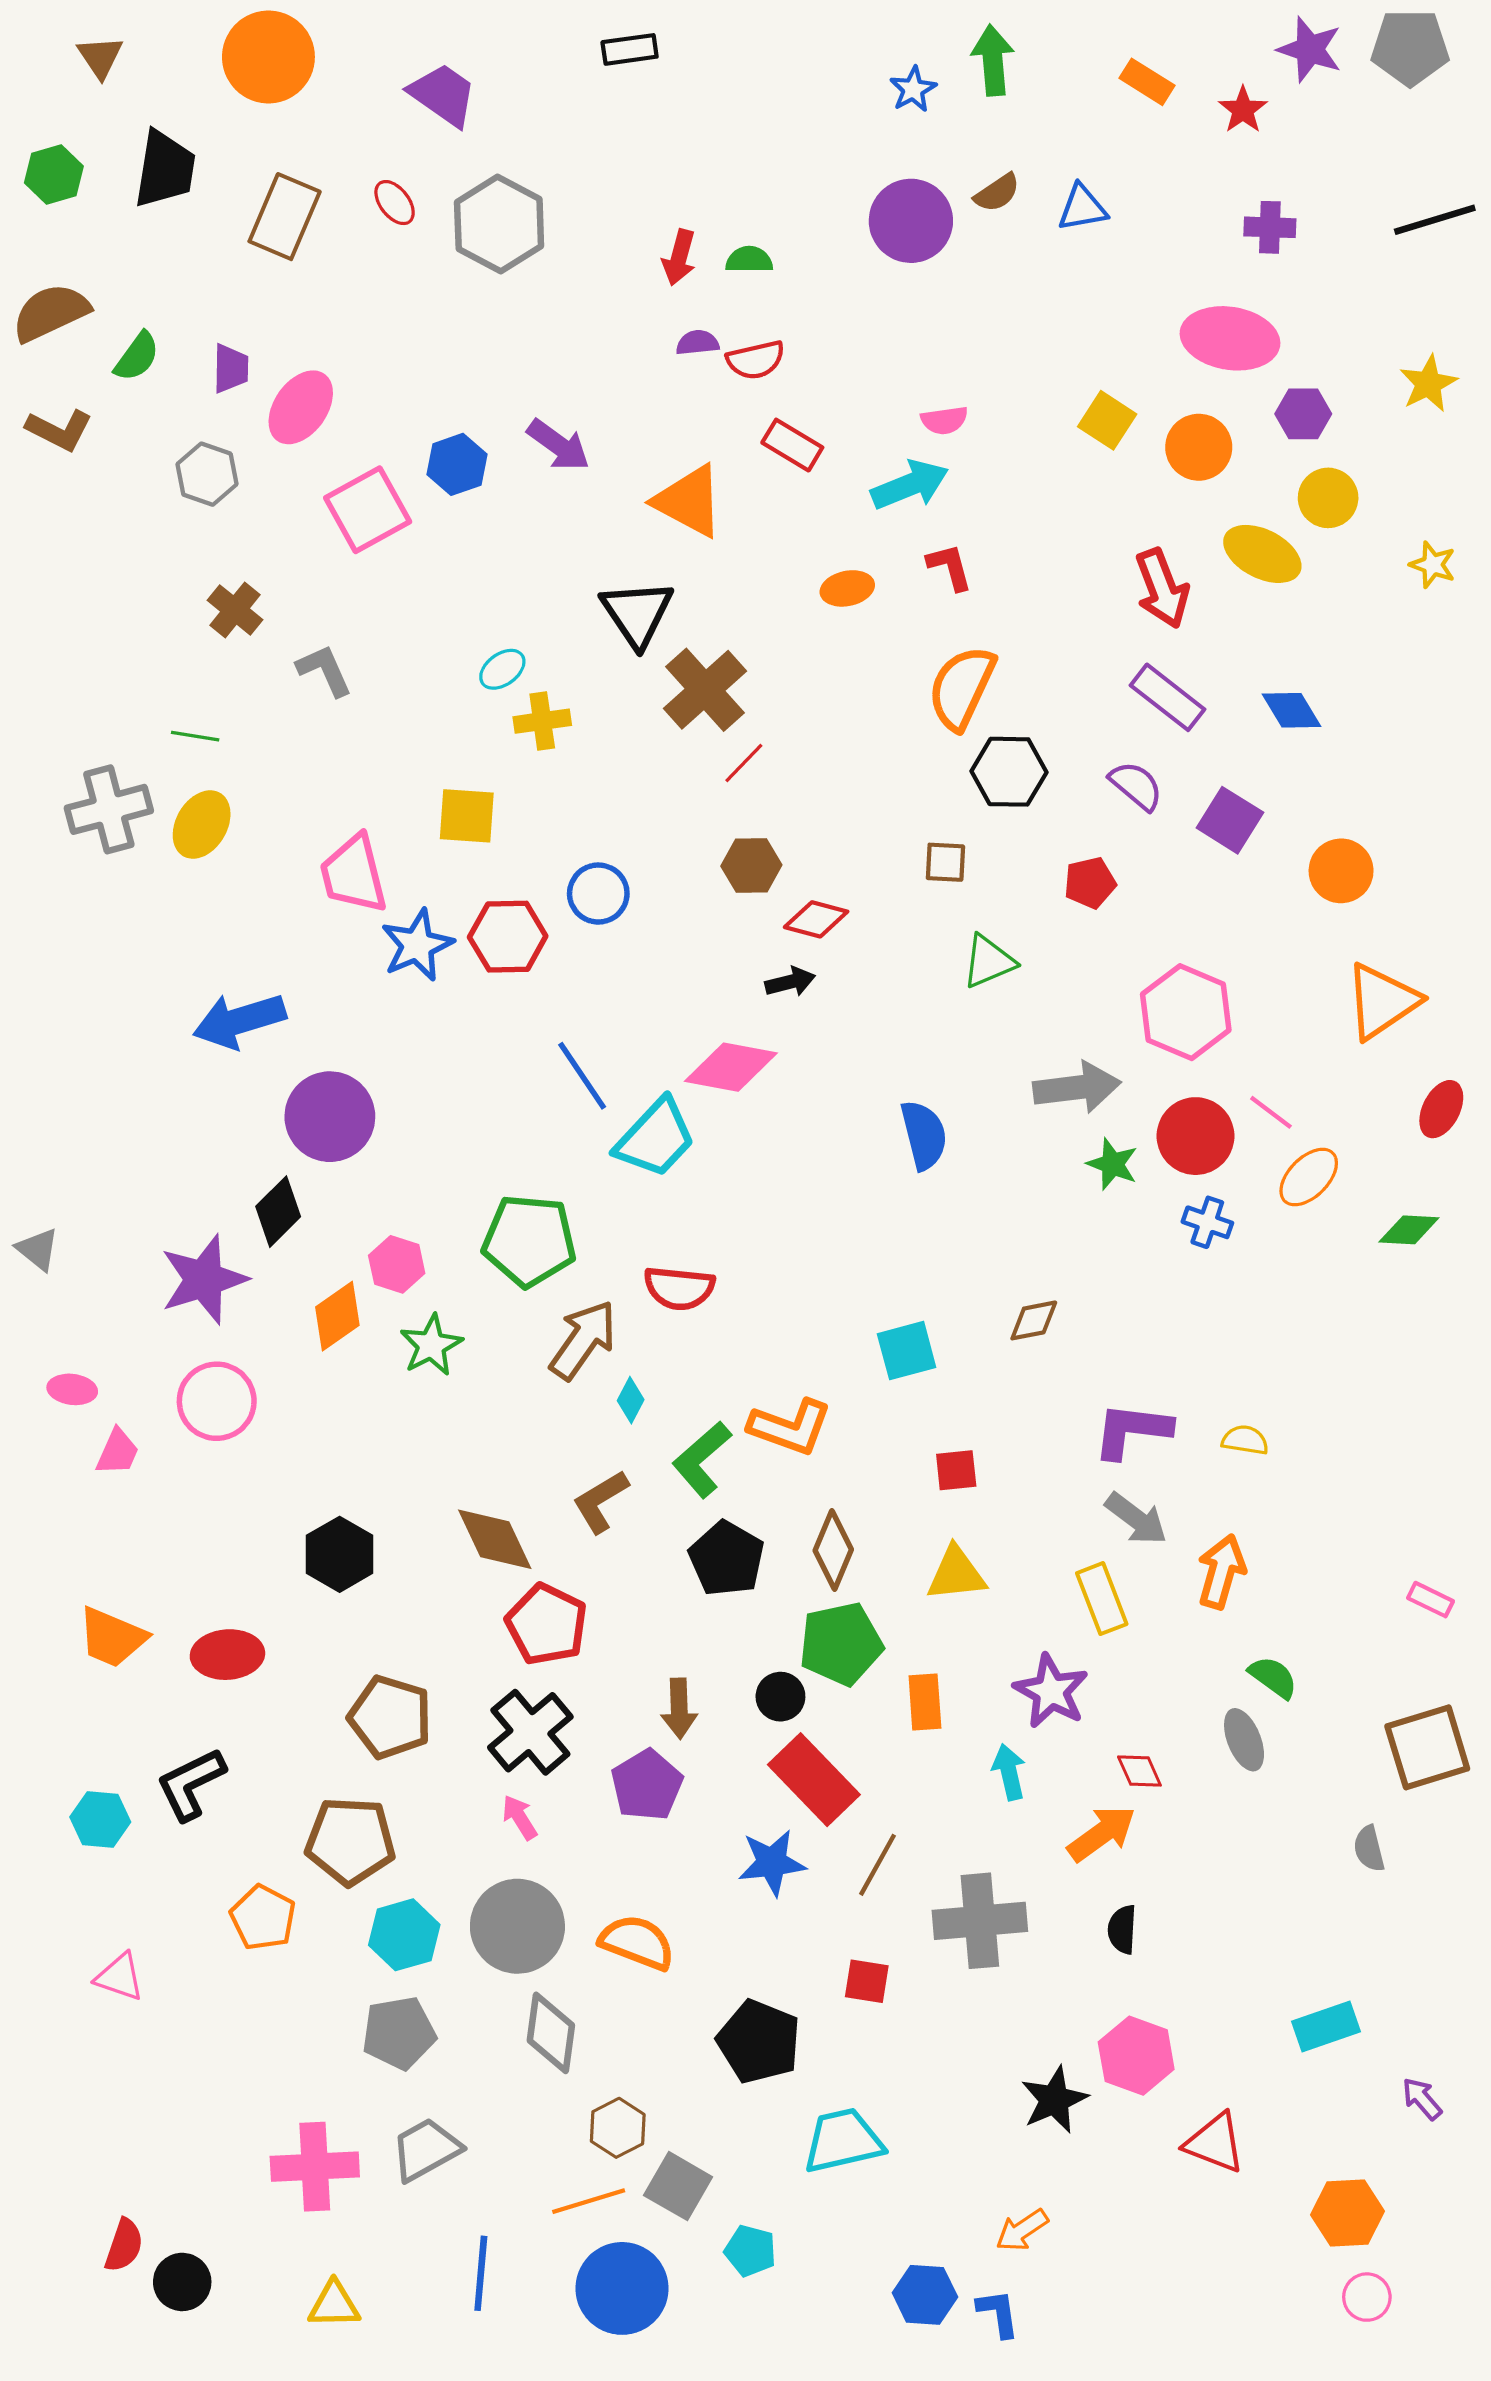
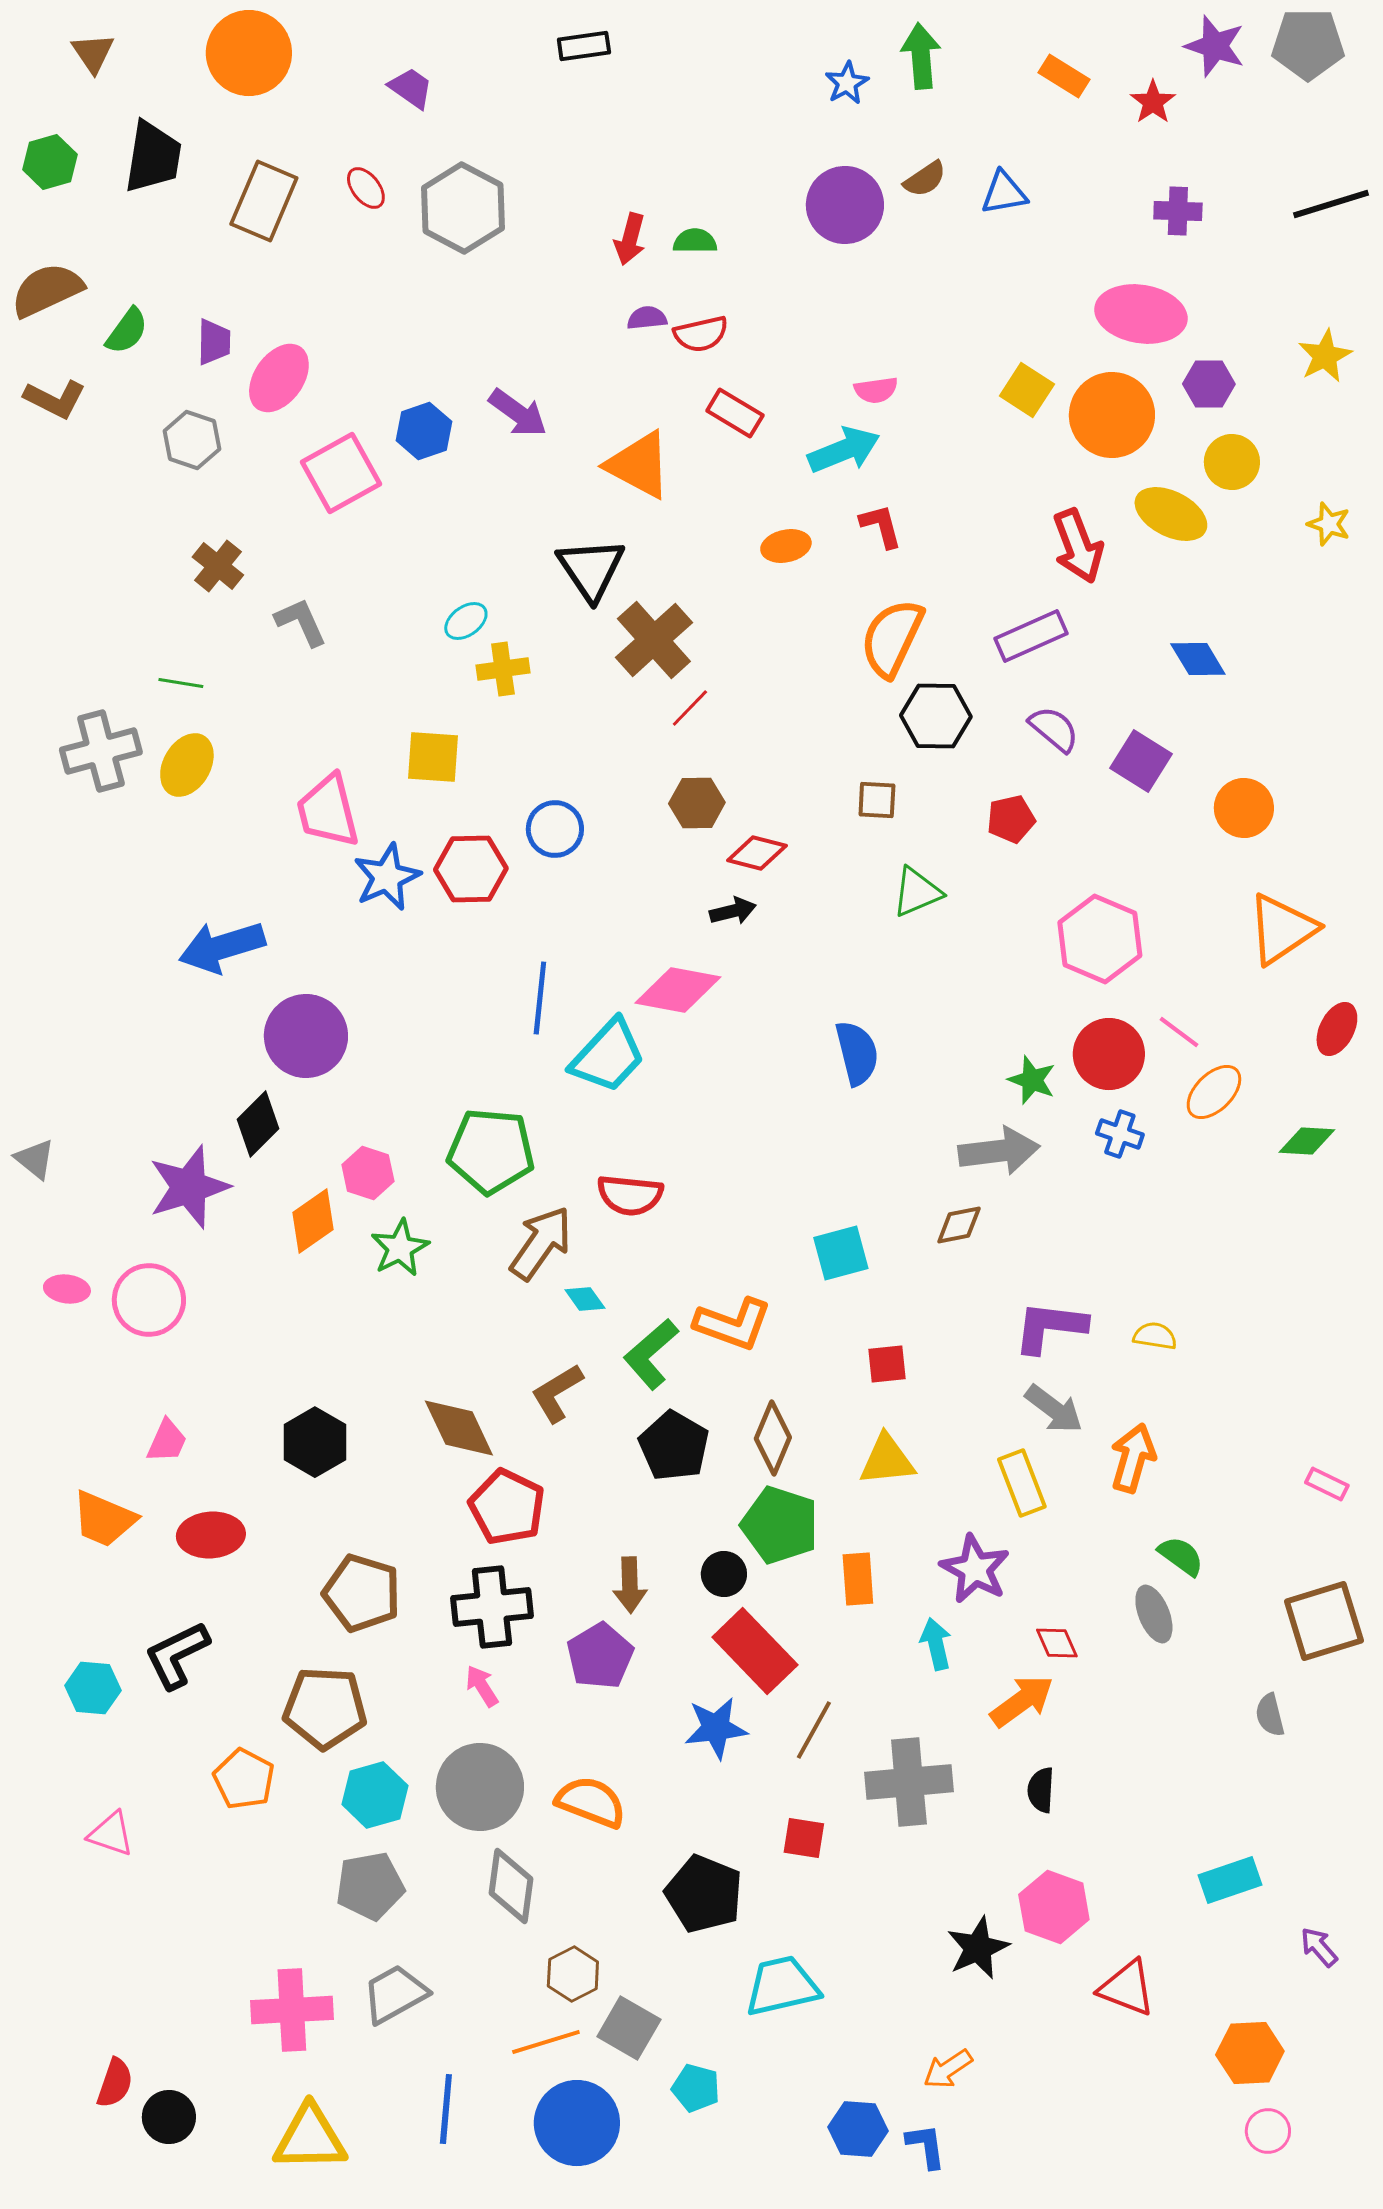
purple trapezoid: (443, 95) -> (411, 88), size x0.7
orange circle: (1199, 447) -> (1112, 415), size x1.4
purple rectangle: (1167, 697) -> (1031, 636), moved, turned -62
blue line: (582, 1076) -> (540, 998), turned 40
gray arrow: (1077, 1088) -> (999, 1151), moved
cyan diamond: (631, 1400) -> (585, 1299), turned -63
pink circle: (217, 1401) -> (149, 1300), moved
pink trapezoid: (118, 1452) -> (167, 1441), moved
green pentagon: (841, 1644) -> (780, 1525), turned 30
black cross: (530, 1732) -> (492, 1607), turned 34
yellow triangle: (334, 2305) -> (310, 2138), size x1.5

